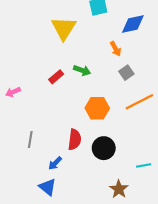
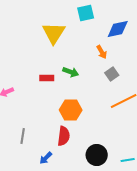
red rectangle: (56, 77) -> (47, 78), turned 40
orange hexagon: (97, 108) -> (71, 110), moved
black circle: (104, 148) -> (97, 155), moved

